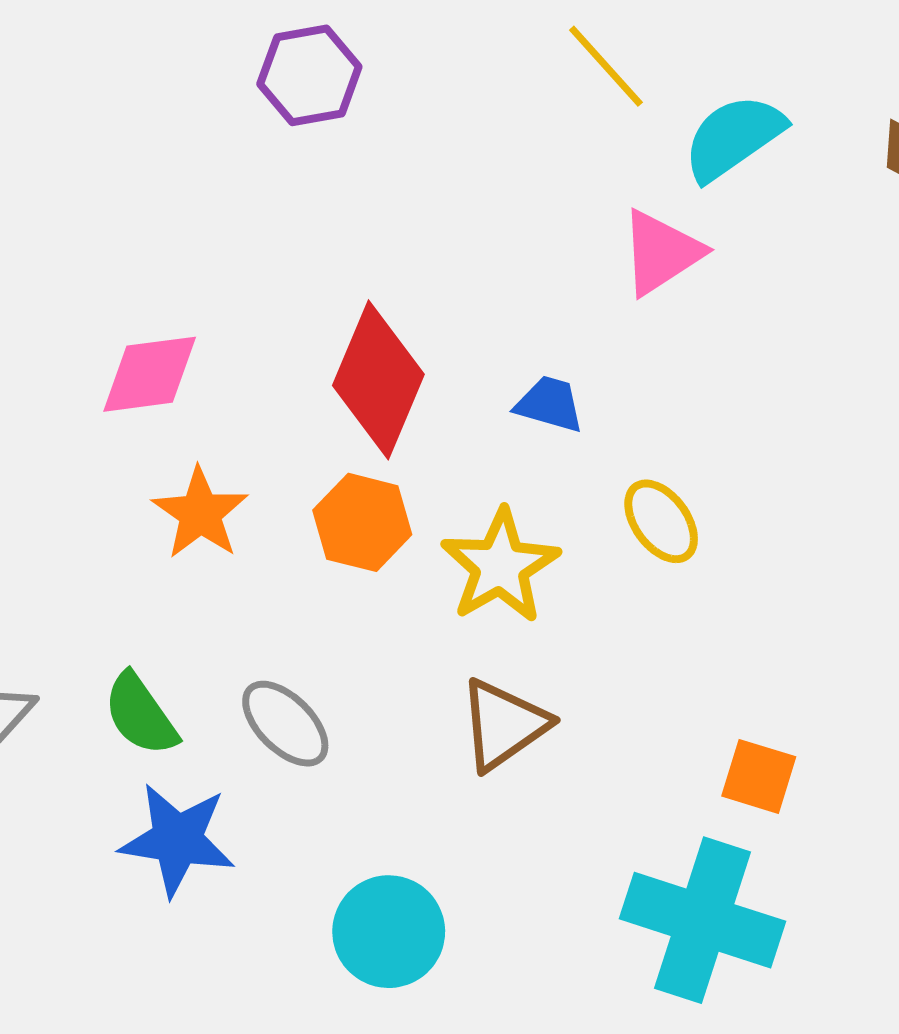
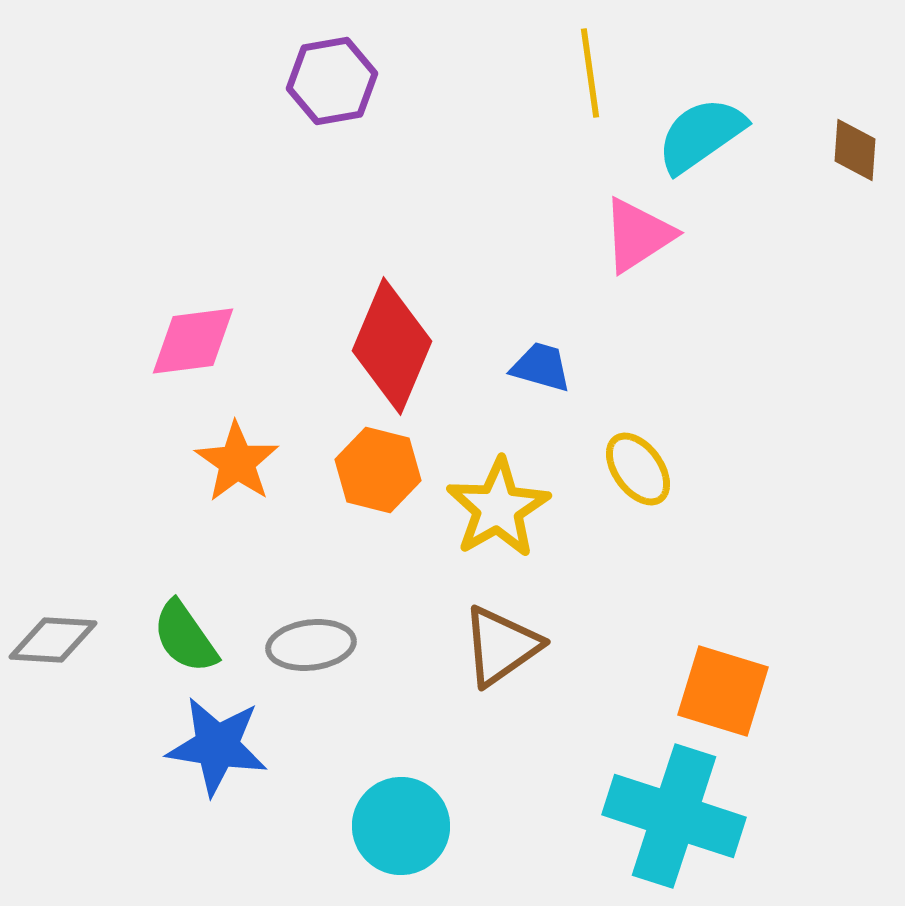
yellow line: (606, 66) -> (590, 73), turned 34
gray ellipse: (285, 724) -> (311, 645), turned -52
orange square: (759, 776) -> (723, 691), size x1.4

